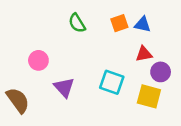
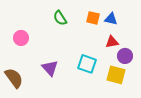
orange square: (119, 23) -> (93, 18), turned 32
pink circle: (38, 60) -> (21, 38), moved

